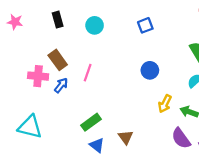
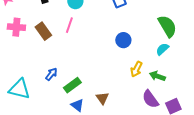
pink line: (88, 73) -> (69, 25), moved
pink cross: (38, 76) -> (16, 27), moved
blue arrow: (61, 85) -> (51, 74), moved

